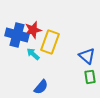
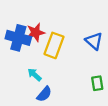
cyan arrow: (33, 54) -> (35, 75), moved
blue triangle: (87, 56) -> (94, 41), moved

